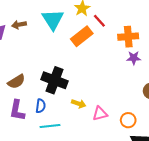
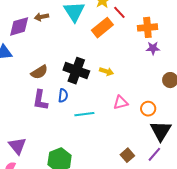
yellow arrow: (79, 104) -> (106, 71), moved
cyan line: (50, 126) -> (84, 114), moved

